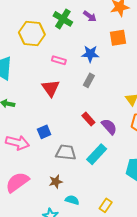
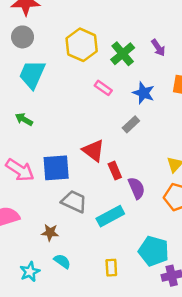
green cross: (63, 19) -> (123, 54), moved
red triangle: (51, 88) -> (93, 151), moved, turned -36
blue square: (44, 132) -> (56, 168), size x1.6
yellow rectangle: (106, 205) -> (111, 268), moved, turned -56

